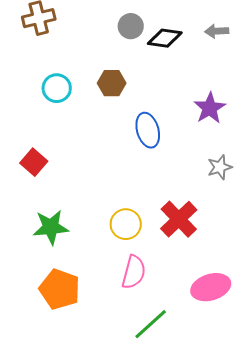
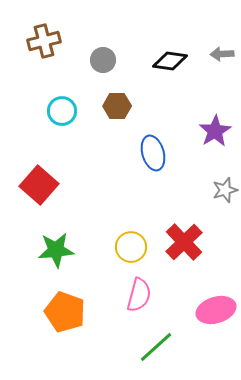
gray circle: (131, 26) -> (103, 60), moved
red square: (34, 162) -> (39, 185), size x1.4

